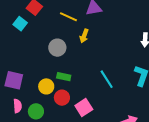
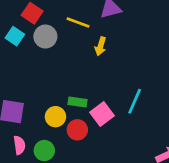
gray circle: (57, 48) -> (45, 37), moved
cyan line: (107, 79) -> (135, 101), turned 60
pink square: (84, 108) -> (102, 114), moved

